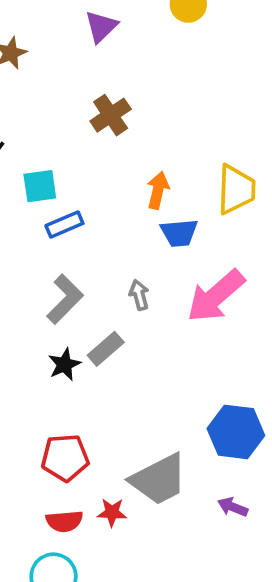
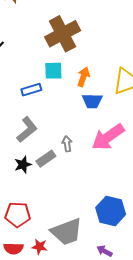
brown cross: (111, 115) -> (63, 34), size x1.6
cyan square: (40, 186) -> (53, 71), moved
gray arrow: (139, 295) -> (67, 144), moved

